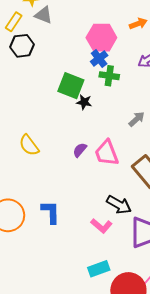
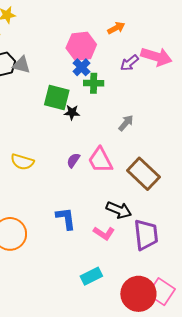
gray triangle: (44, 15) -> (21, 65), moved
yellow semicircle: (29, 145) -> (22, 162), turned -30
blue L-shape: (51, 212) -> (66, 218), moved
cyan rectangle: (99, 269) -> (91, 276), moved

